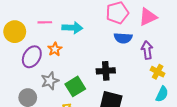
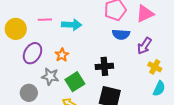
orange star: (55, 49) -> (62, 55), moved
purple arrow: (147, 50) -> (144, 46), turned -138
gray star: (50, 81) -> (50, 76), turned 30

